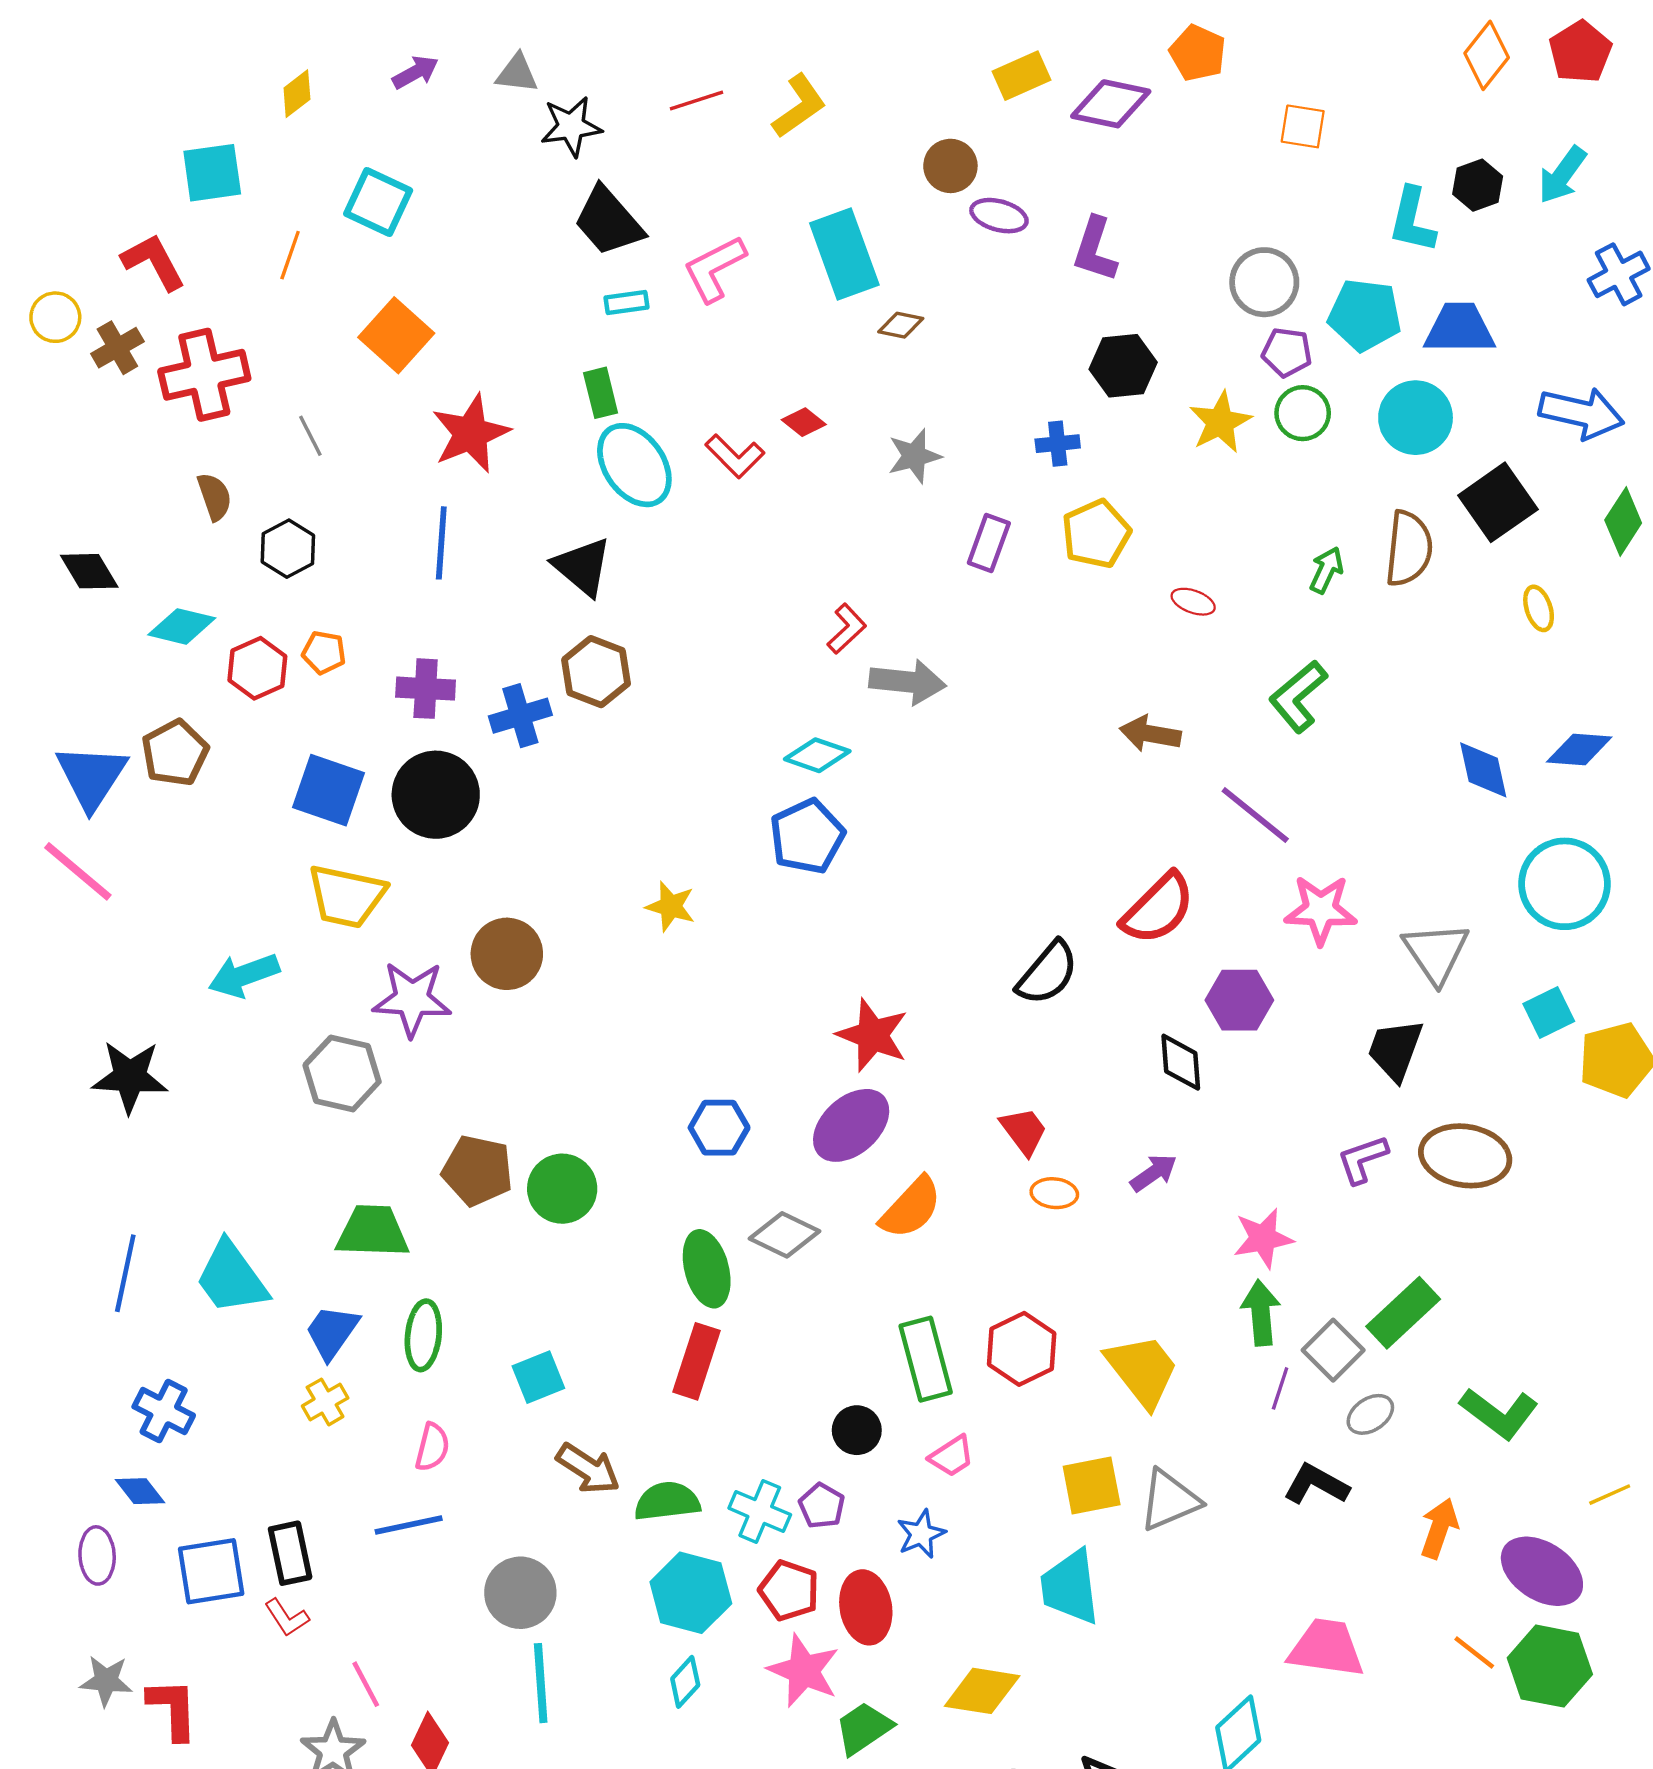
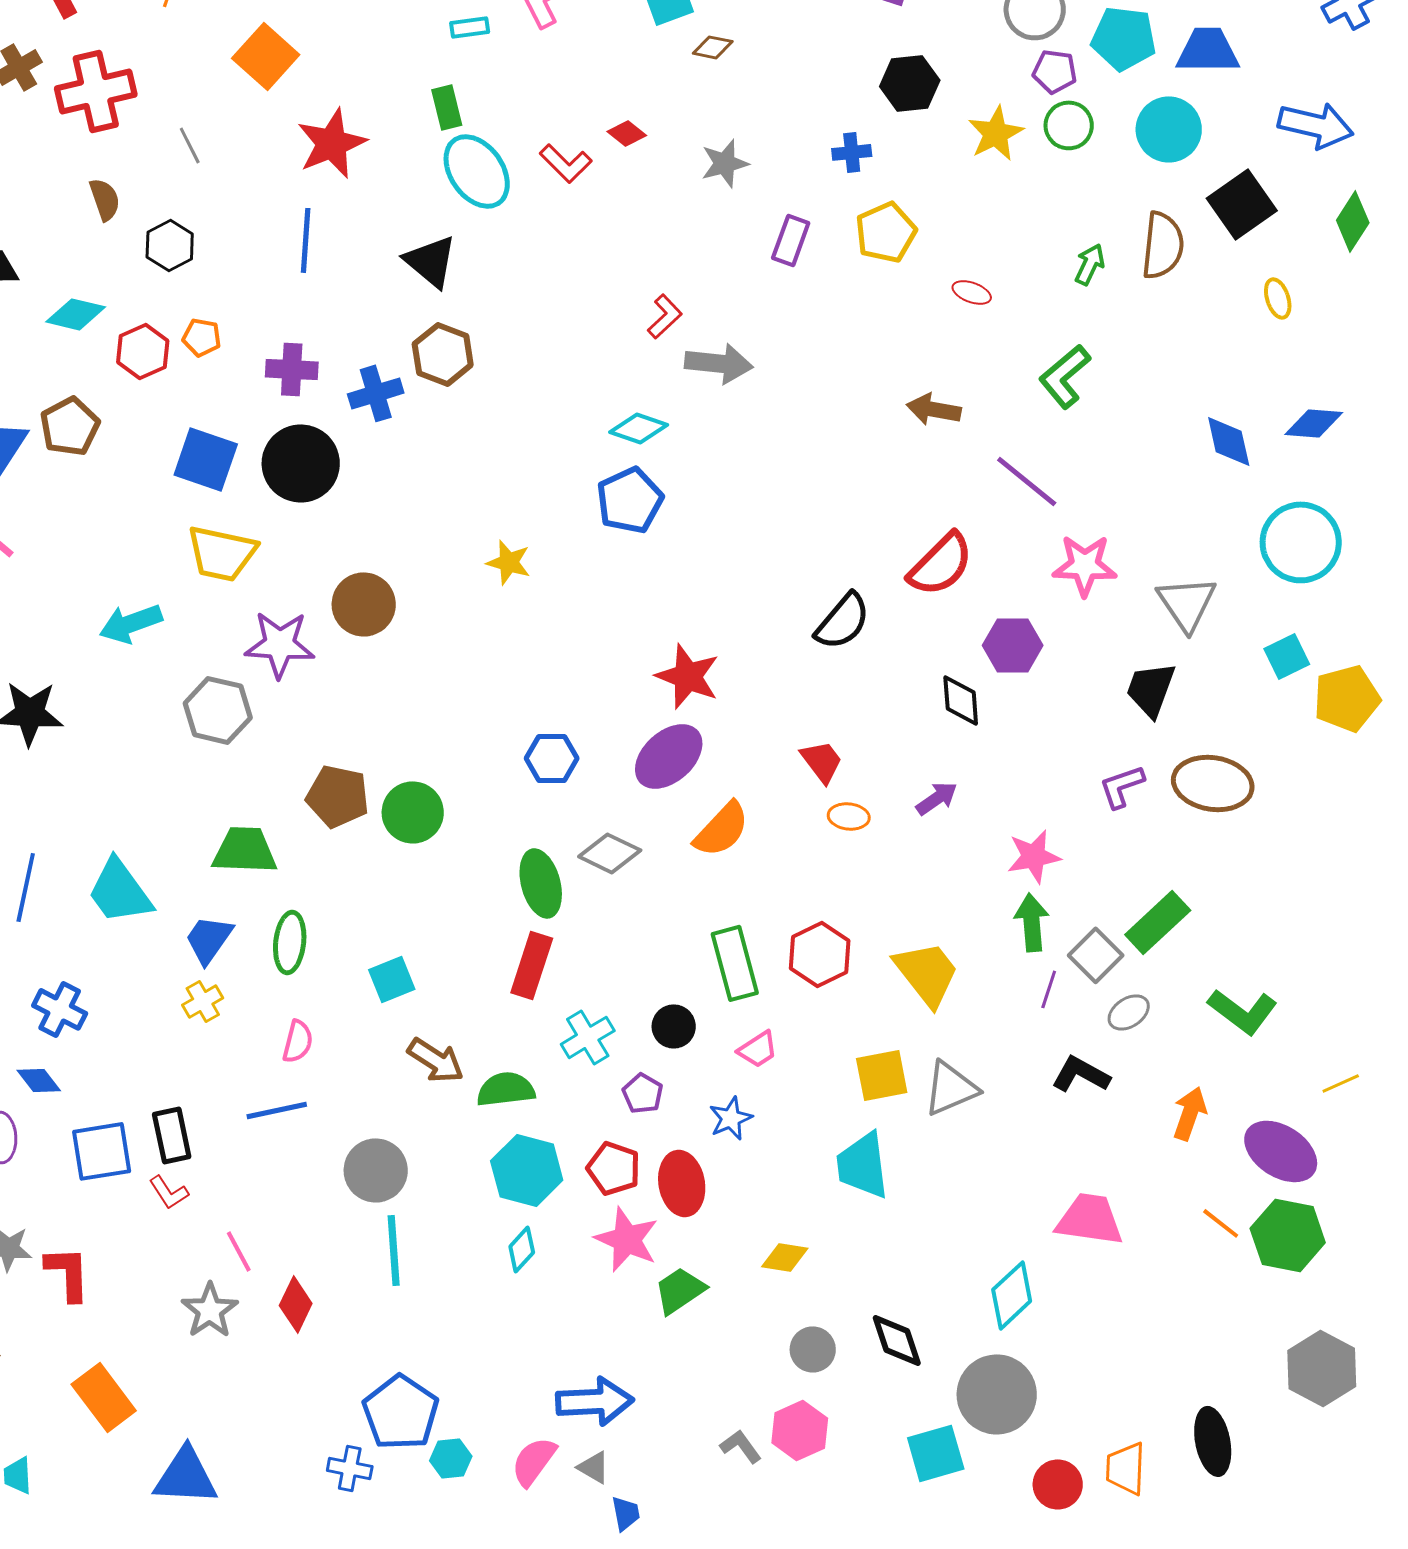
cyan cross: (760, 1511) -> (588, 1037), moved, turned 36
yellow diamond: (982, 1691) -> (785, 1257), size x0.7

